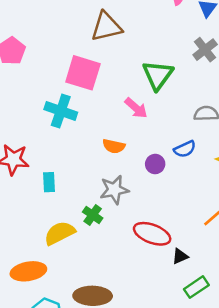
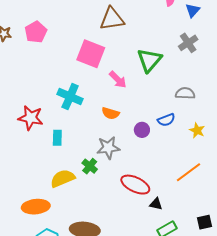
pink arrow: (136, 108) -> (118, 80), moved
cyan cross: (61, 111) -> (70, 97), moved
black triangle: (180, 256) -> (156, 204), turned 32

